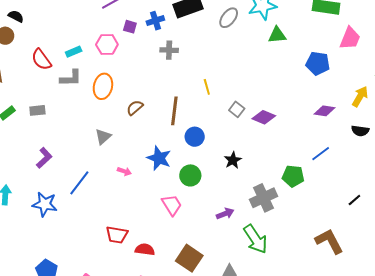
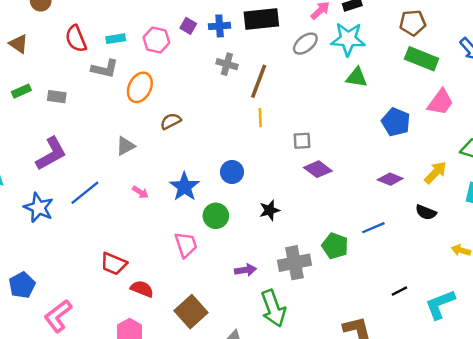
gray square: (237, 109) -> (302, 141), moved, turned 35
brown line: (174, 111) -> (259, 81), moved
purple L-shape: (44, 158) -> (51, 154), size x1.4

